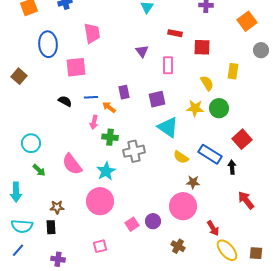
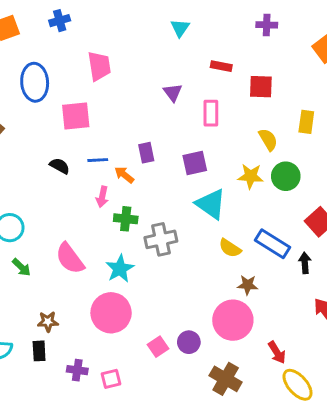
brown cross: (178, 246) -> (226, 379), size x1.5
purple cross: (58, 259) -> (77, 370), moved

